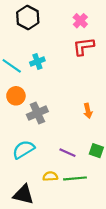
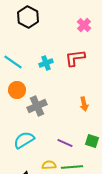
pink cross: (80, 21) -> (84, 25), moved
red L-shape: (84, 46) -> (75, 58), moved
cyan cross: (37, 62) -> (46, 63), moved

